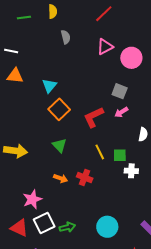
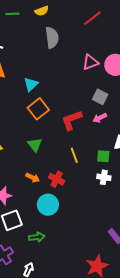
yellow semicircle: (53, 12) -> (42, 11), turned 64
gray semicircle: (66, 37) -> (52, 38), size x1.5
pink triangle: (105, 47) -> (90, 62), moved
green square: (120, 155) -> (103, 156), moved
green arrow: (67, 227) -> (37, 237), moved
cyan circle: (107, 227) -> (48, 205), moved

